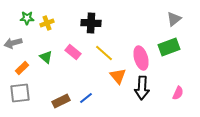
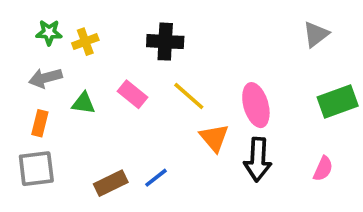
gray arrow: (13, 43) -> (45, 78), moved
green rectangle: (169, 47) -> (338, 101), moved
green triangle: (46, 57) -> (83, 103), turned -32
orange rectangle: (22, 68) -> (40, 123), turned -32

